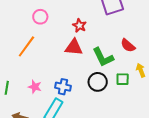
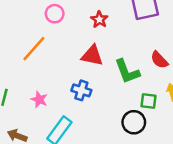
red star: (79, 26) -> (99, 19), moved
black circle: (98, 82) -> (134, 122), moved
blue cross: (63, 87) -> (81, 90), moved

